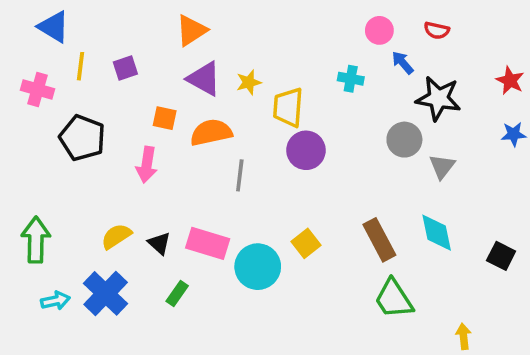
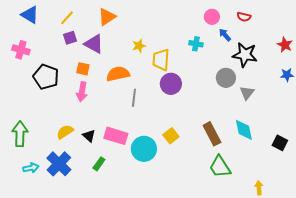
yellow line: (81, 66) -> (67, 18), moved, turned 35
purple triangle: (204, 79) -> (94, 44), moved
orange square: (165, 118) -> (83, 69), moved

